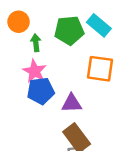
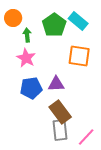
green pentagon: (69, 30) -> (54, 25), turned -30
blue pentagon: (41, 91) -> (31, 88), moved

